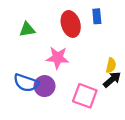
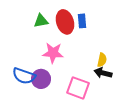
blue rectangle: (97, 16) -> (82, 21), moved
green triangle: (27, 29) -> (41, 21), moved
black arrow: (112, 80) -> (103, 73), turned -126

